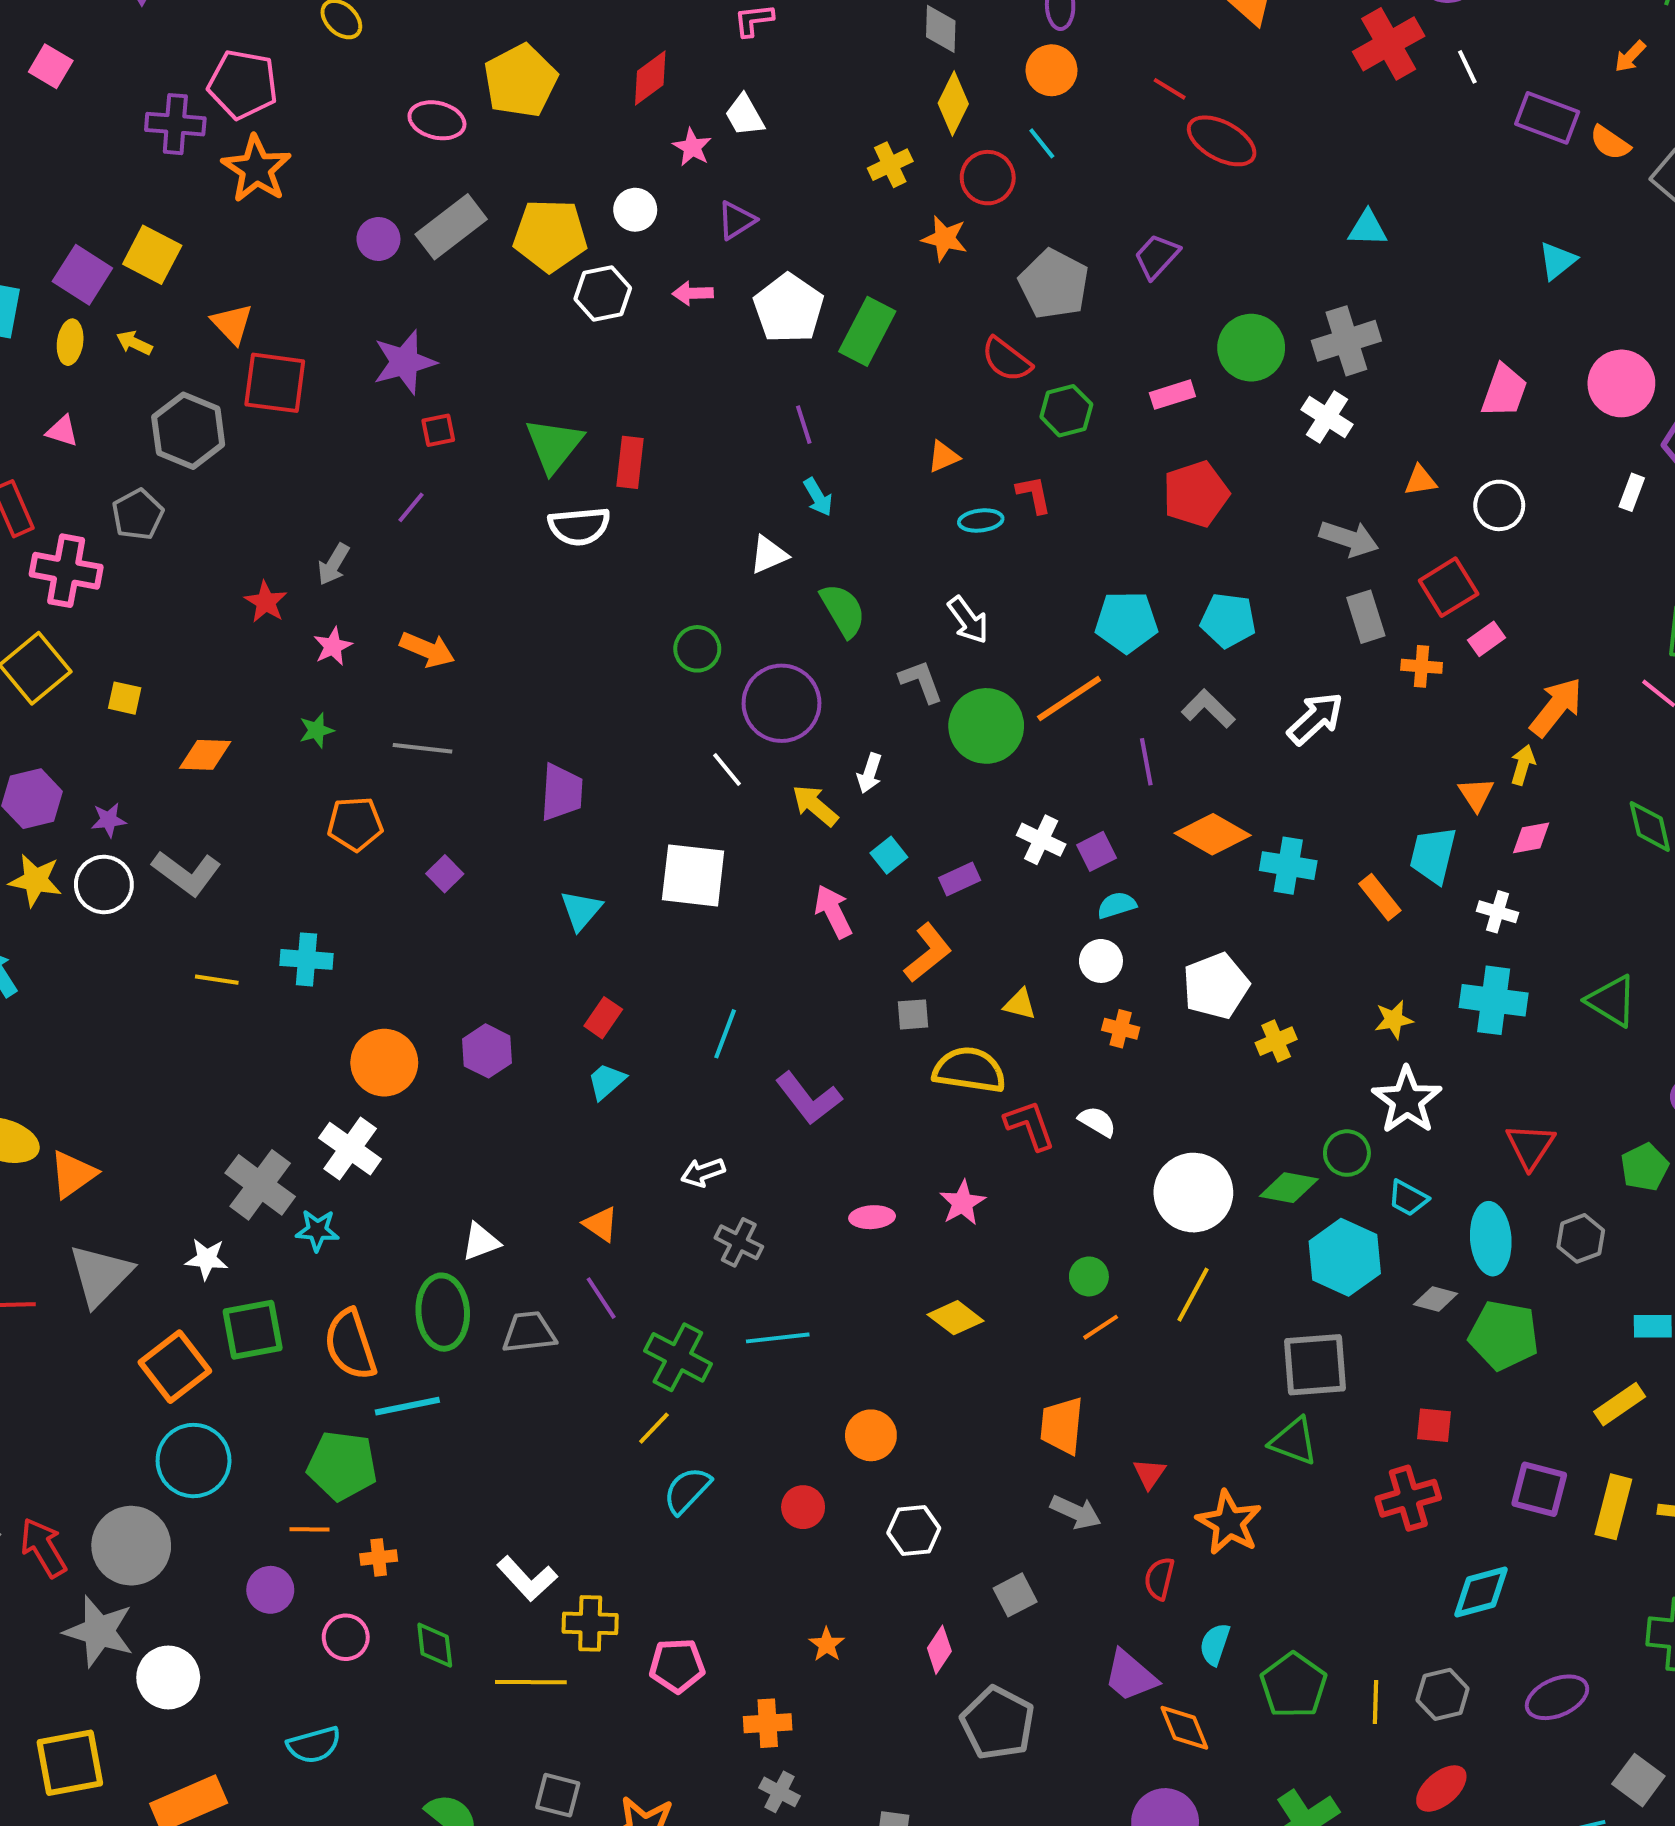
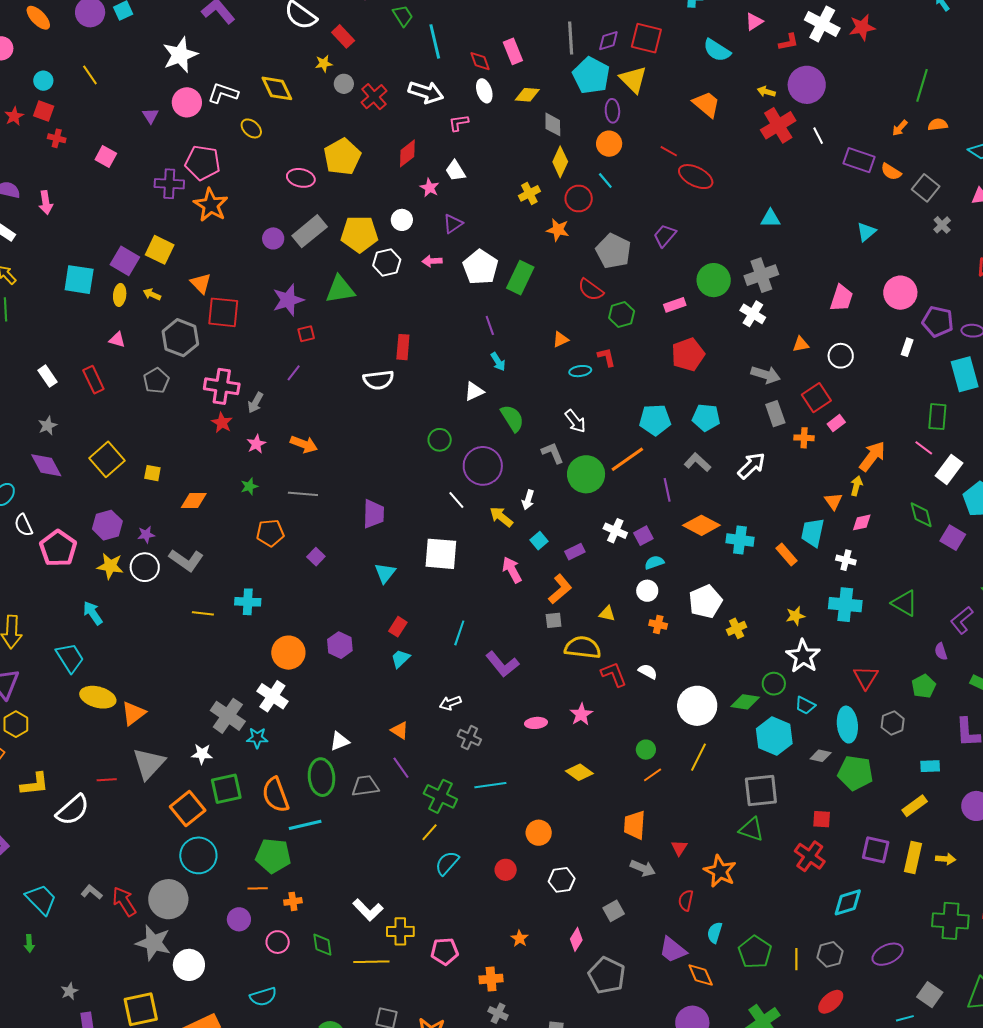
green triangle: (554, 445) -> (340, 289), moved, turned 44
pink cross: (66, 571) -> (222, 386), moved
red cross: (1408, 1498) -> (810, 856), turned -36

